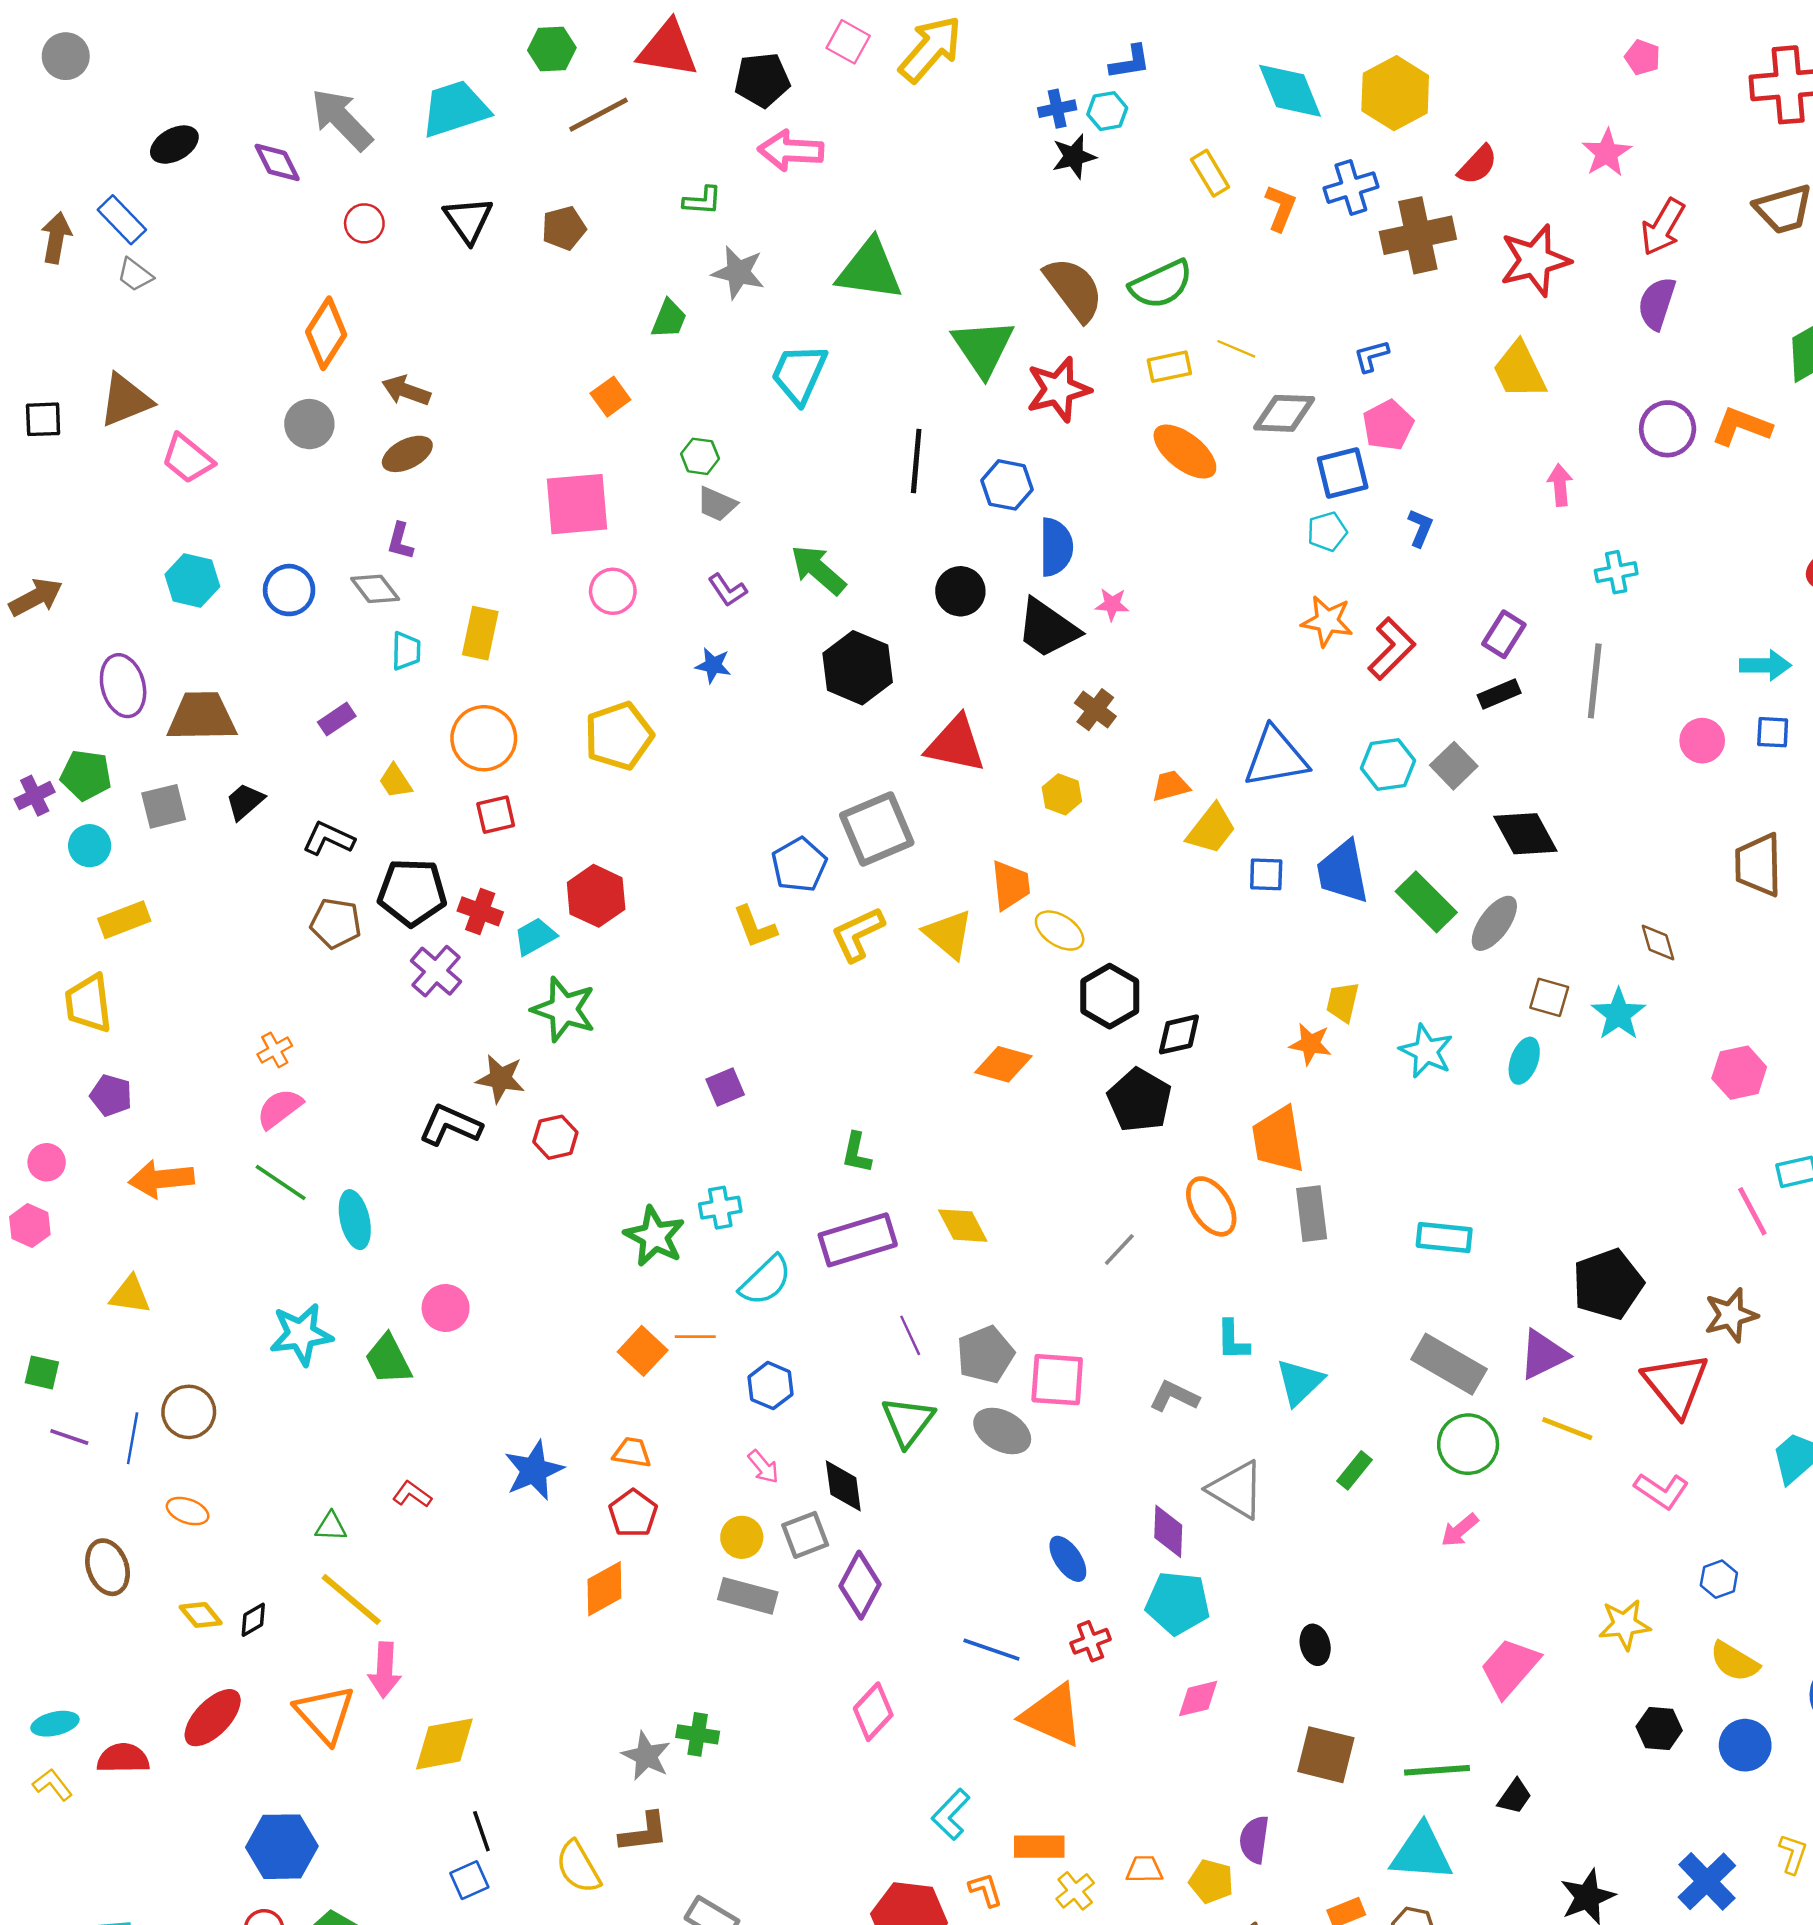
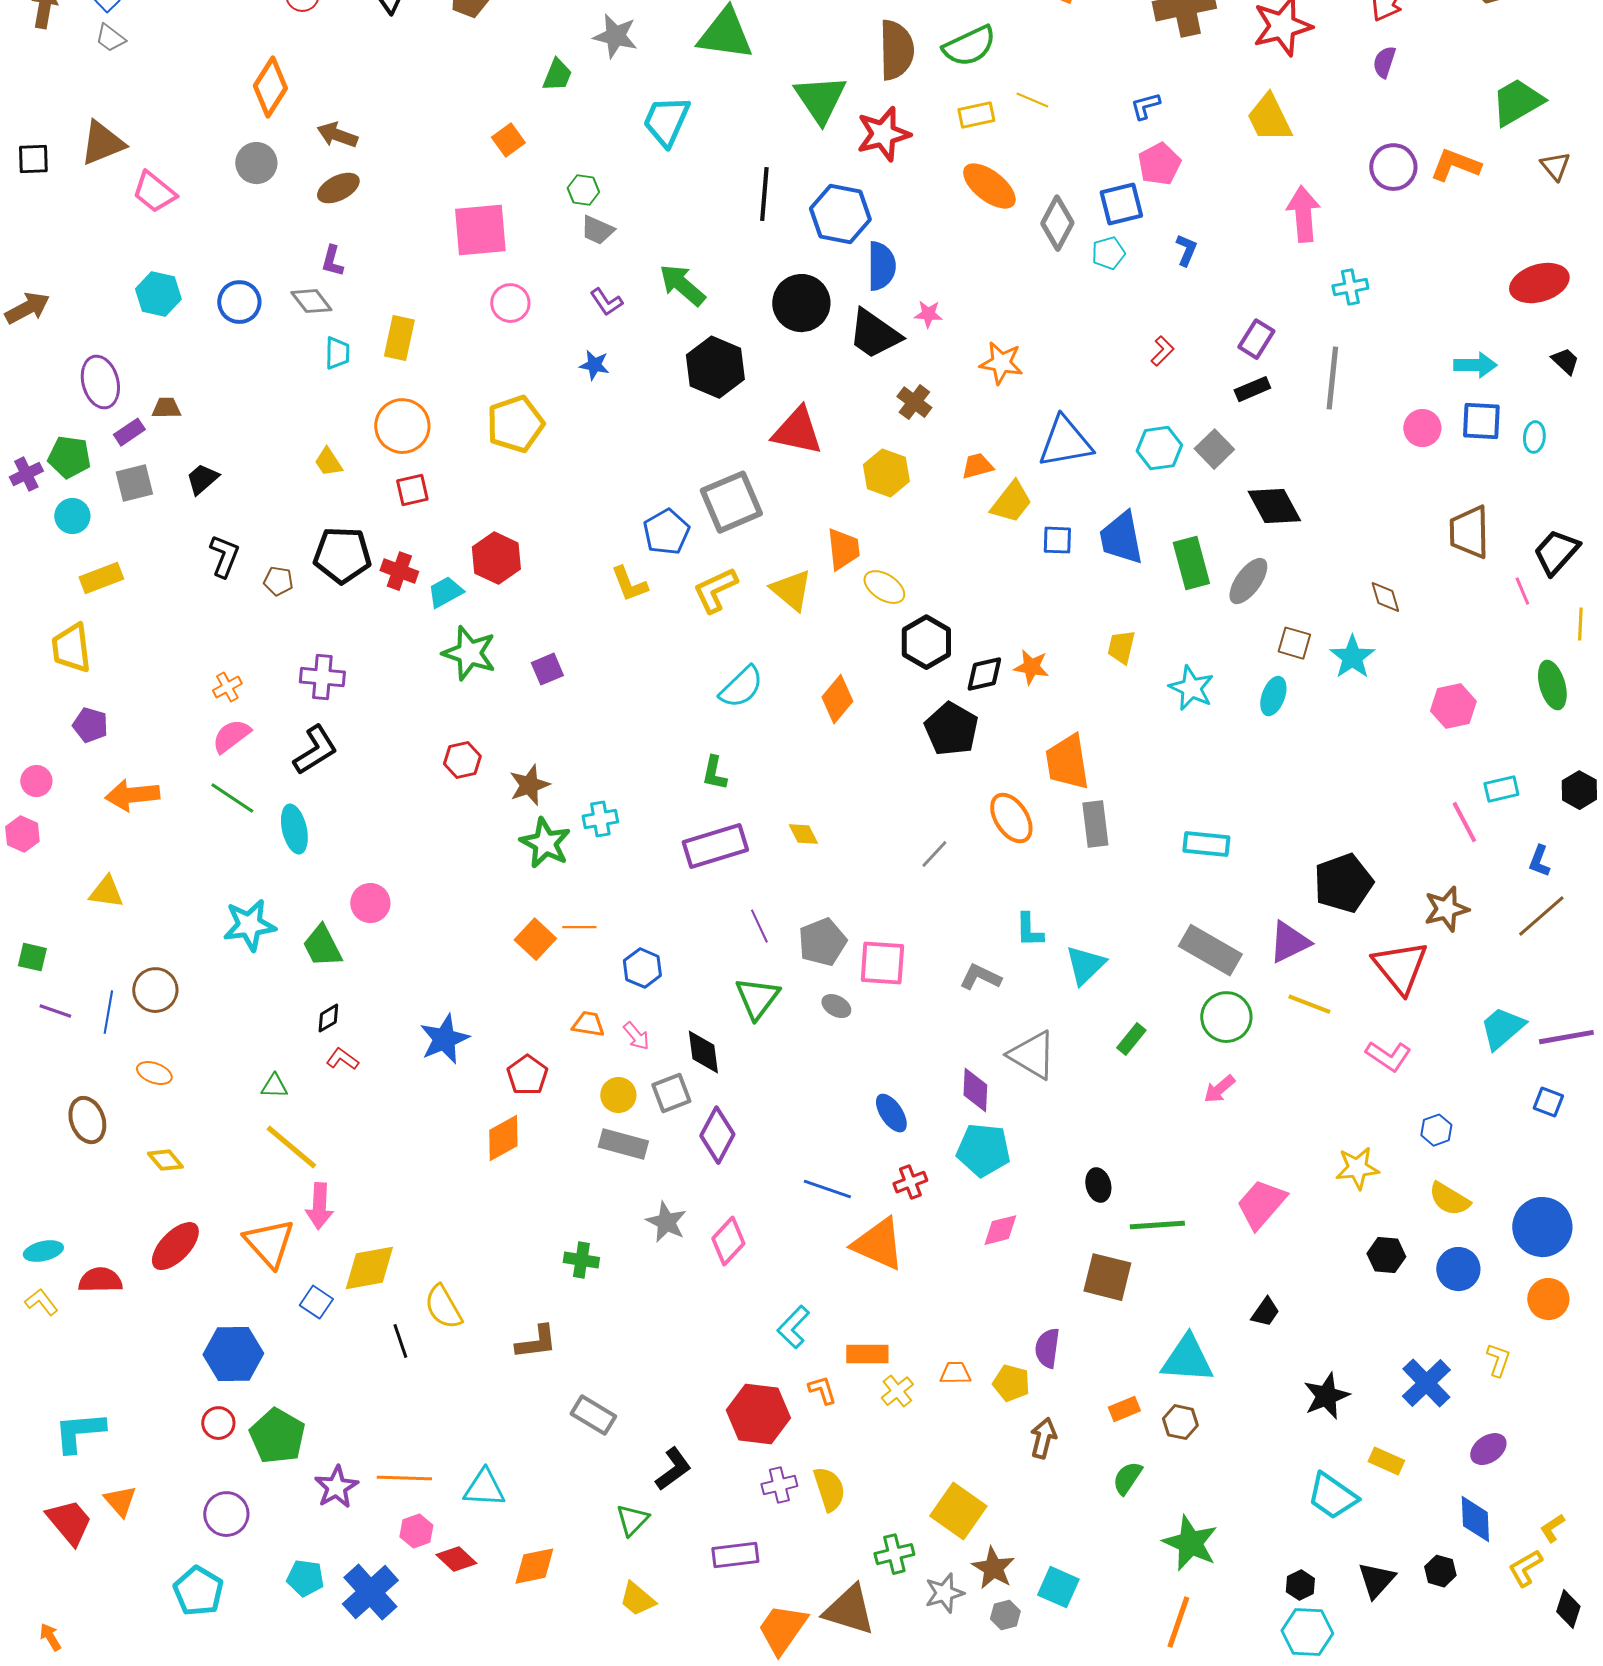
brown semicircle: (1074, 289) -> (896, 50), turned 36
purple semicircle: (1657, 303) -> (1384, 62), size x0.7
gray diamond: (1284, 413) -> (1057, 223), moved, turned -64
blue hexagon: (1007, 485) -> (840, 214), size x1.4
pink arrow: (1560, 485) -> (1303, 214), size x1.6
black circle: (960, 591) -> (801, 303), size x1.4
orange star: (1327, 621) -> (1001, 363), moved
red L-shape: (1392, 649) -> (1162, 351), size x0.6
brown trapezoid: (202, 717) -> (166, 408), size x0.5
purple rectangle: (337, 719) -> (129, 432), moved
blue square: (1773, 732) -> (1481, 421), size x1.4
yellow hexagon: (1062, 794) -> (886, 473), size x1.4
black L-shape: (328, 839) -> (224, 556), moved, turned 87
green rectangle: (1426, 902) -> (1191, 563), turned 30
brown pentagon: (336, 923) -> (278, 581), size x0.7
purple cross: (436, 971) -> (322, 677), moved, turned -36
orange star: (1310, 1044) -> (1031, 667), moved
orange diamond: (1003, 1064) -> (837, 699), turned -66
brown star: (501, 1079) -> (529, 785), moved, turned -30
purple square: (725, 1087) -> (547, 669), moved
black L-shape: (450, 1125) -> (315, 750), moved, turned 124
yellow diamond: (963, 1226) -> (803, 834), size x0.7
cyan semicircle: (766, 1280) -> (741, 687), moved
gray ellipse: (1002, 1431) -> (836, 1006), size x0.6
orange trapezoid: (632, 1453) -> (588, 1024), moved
black diamond: (253, 1620) -> (328, 1018), moved
gray star: (646, 1756) -> (666, 1222), moved
green line: (1437, 1770) -> (1157, 1225), moved
yellow semicircle: (578, 1867) -> (443, 1307), moved
blue square: (469, 1880) -> (316, 1302), moved, turned -32

